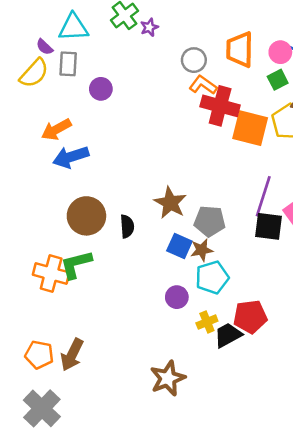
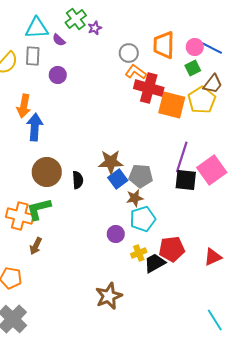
purple semicircle: (45, 47) -> (59, 40), moved
orange arrow: (56, 129) -> (24, 106), turned -50
blue arrow: (71, 157) -> (35, 127), turned 112
brown star: (170, 203) -> (111, 162), turned -30
blue square: (179, 246) -> (118, 179), moved, turned 30
brown arrow: (72, 355) -> (36, 246), moved, size x0.7

